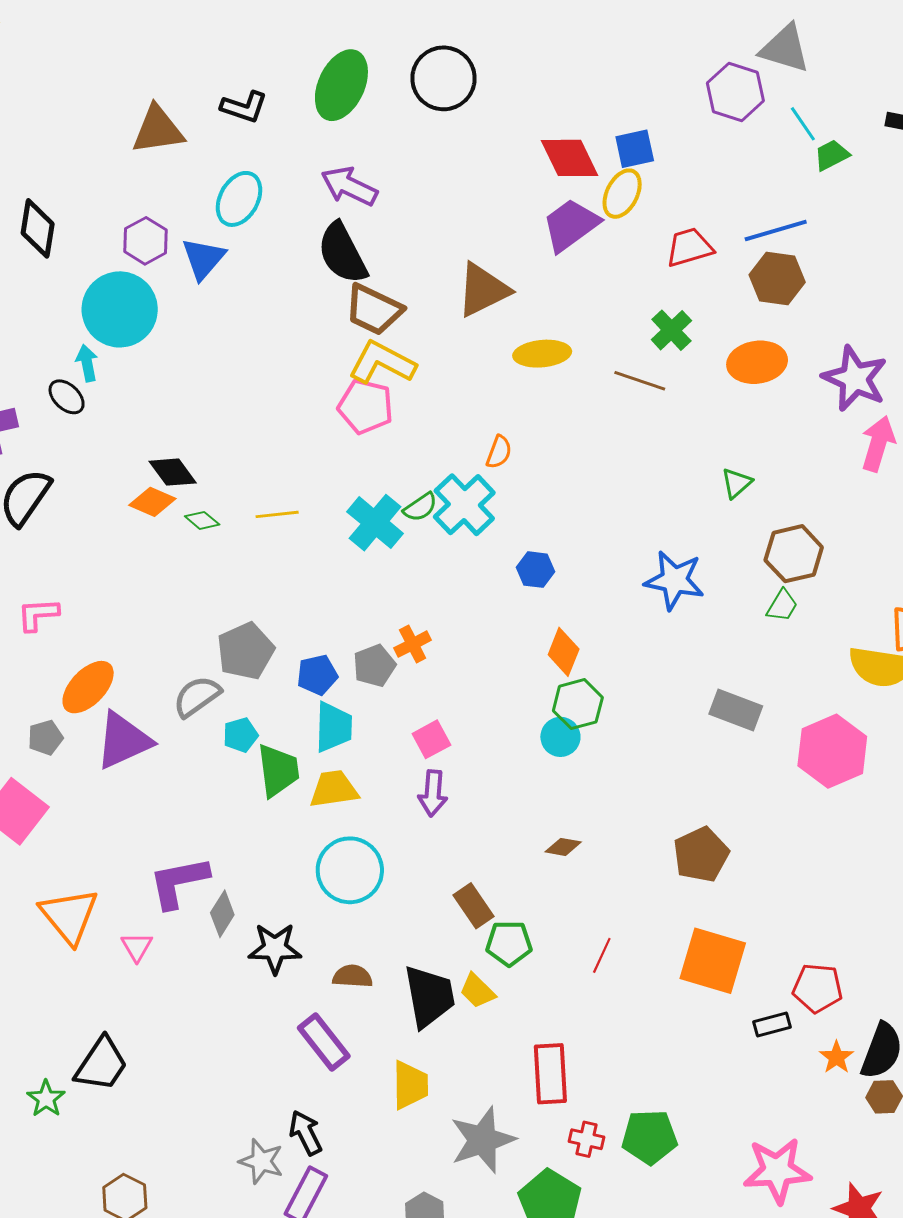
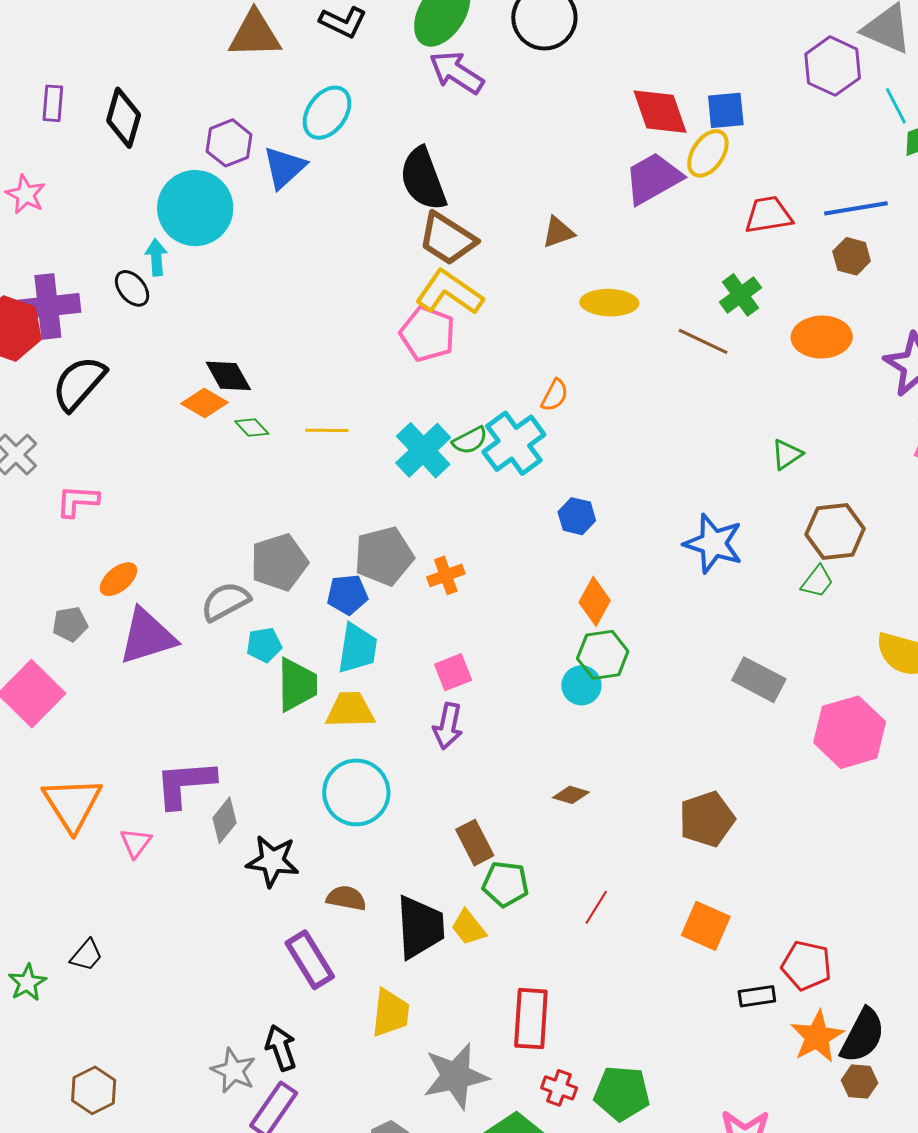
purple arrow: (349, 186) -> (456, 72), moved
brown hexagon: (777, 278) -> (852, 256), size x0.7
brown triangle: (483, 290) -> (558, 232), size x0.6
gray pentagon: (374, 666) -> (384, 556), moved, size x1.4
orange ellipse: (88, 687) -> (118, 579), size x0.7
orange square: (713, 961) -> (706, 926), size x0.7
orange star: (837, 1057) -> (817, 1037), size x1.6
black trapezoid: (101, 1064) -> (86, 955), size x0.6

